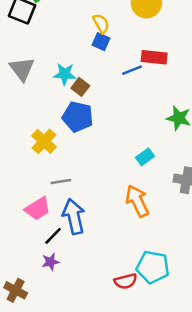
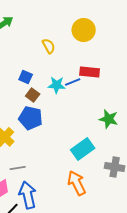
blue square: (101, 42) -> (26, 77), moved
cyan star: (65, 74) -> (57, 85), moved
cyan rectangle: (145, 157) -> (83, 149), size x1.6

